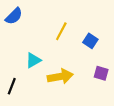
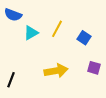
blue semicircle: (14, 16) -> (13, 15), turned 66
cyan triangle: (33, 60) -> (31, 33), moved

